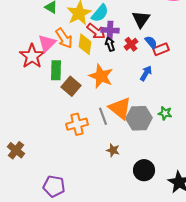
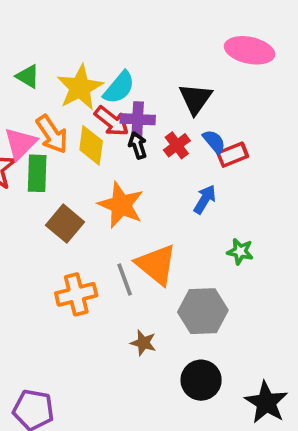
green rectangle: (56, 70) -> (37, 173), moved
green star: (165, 113) -> (240, 252), moved
gray hexagon: (139, 118) -> (203, 311), moved

